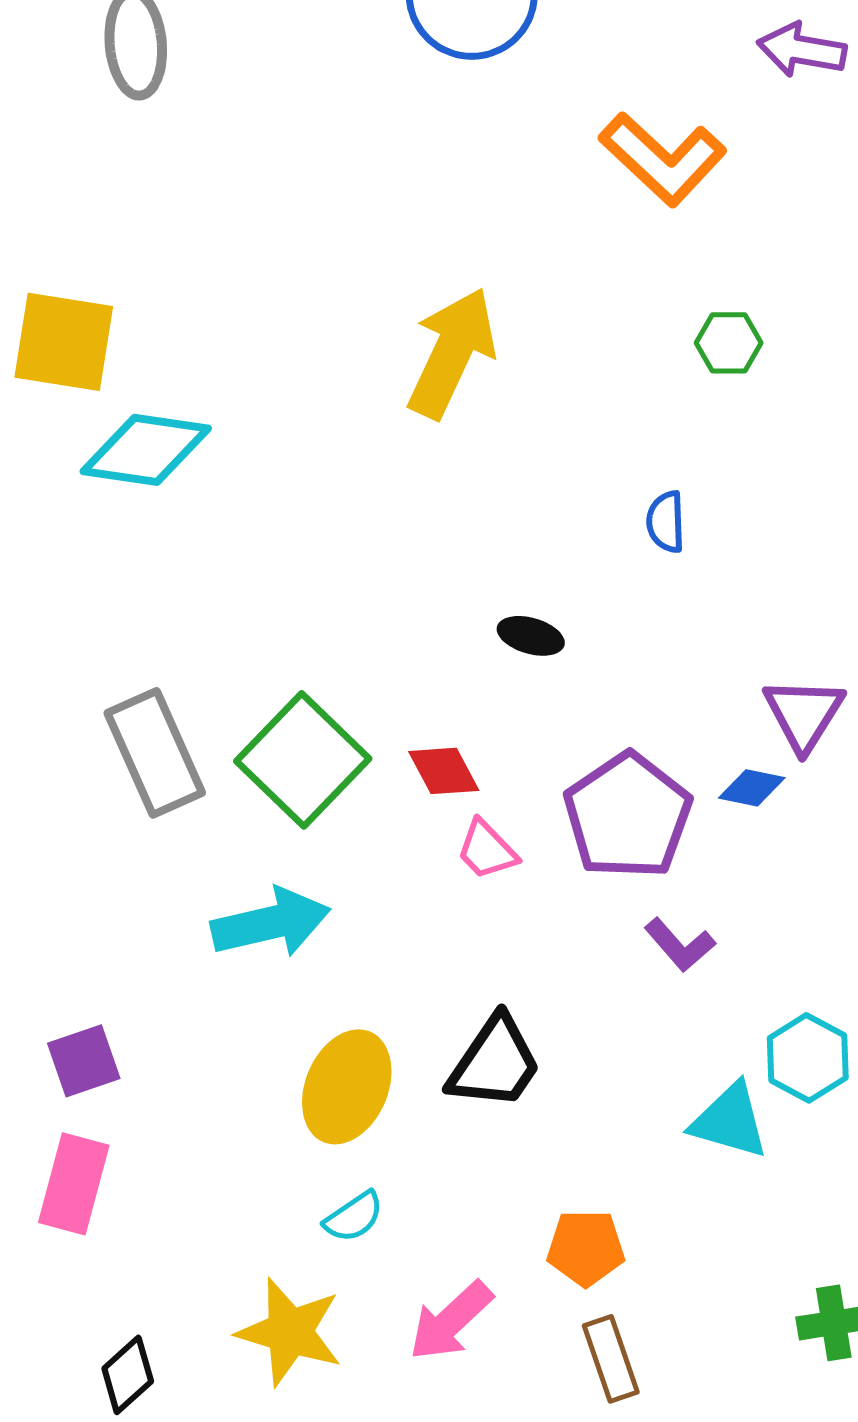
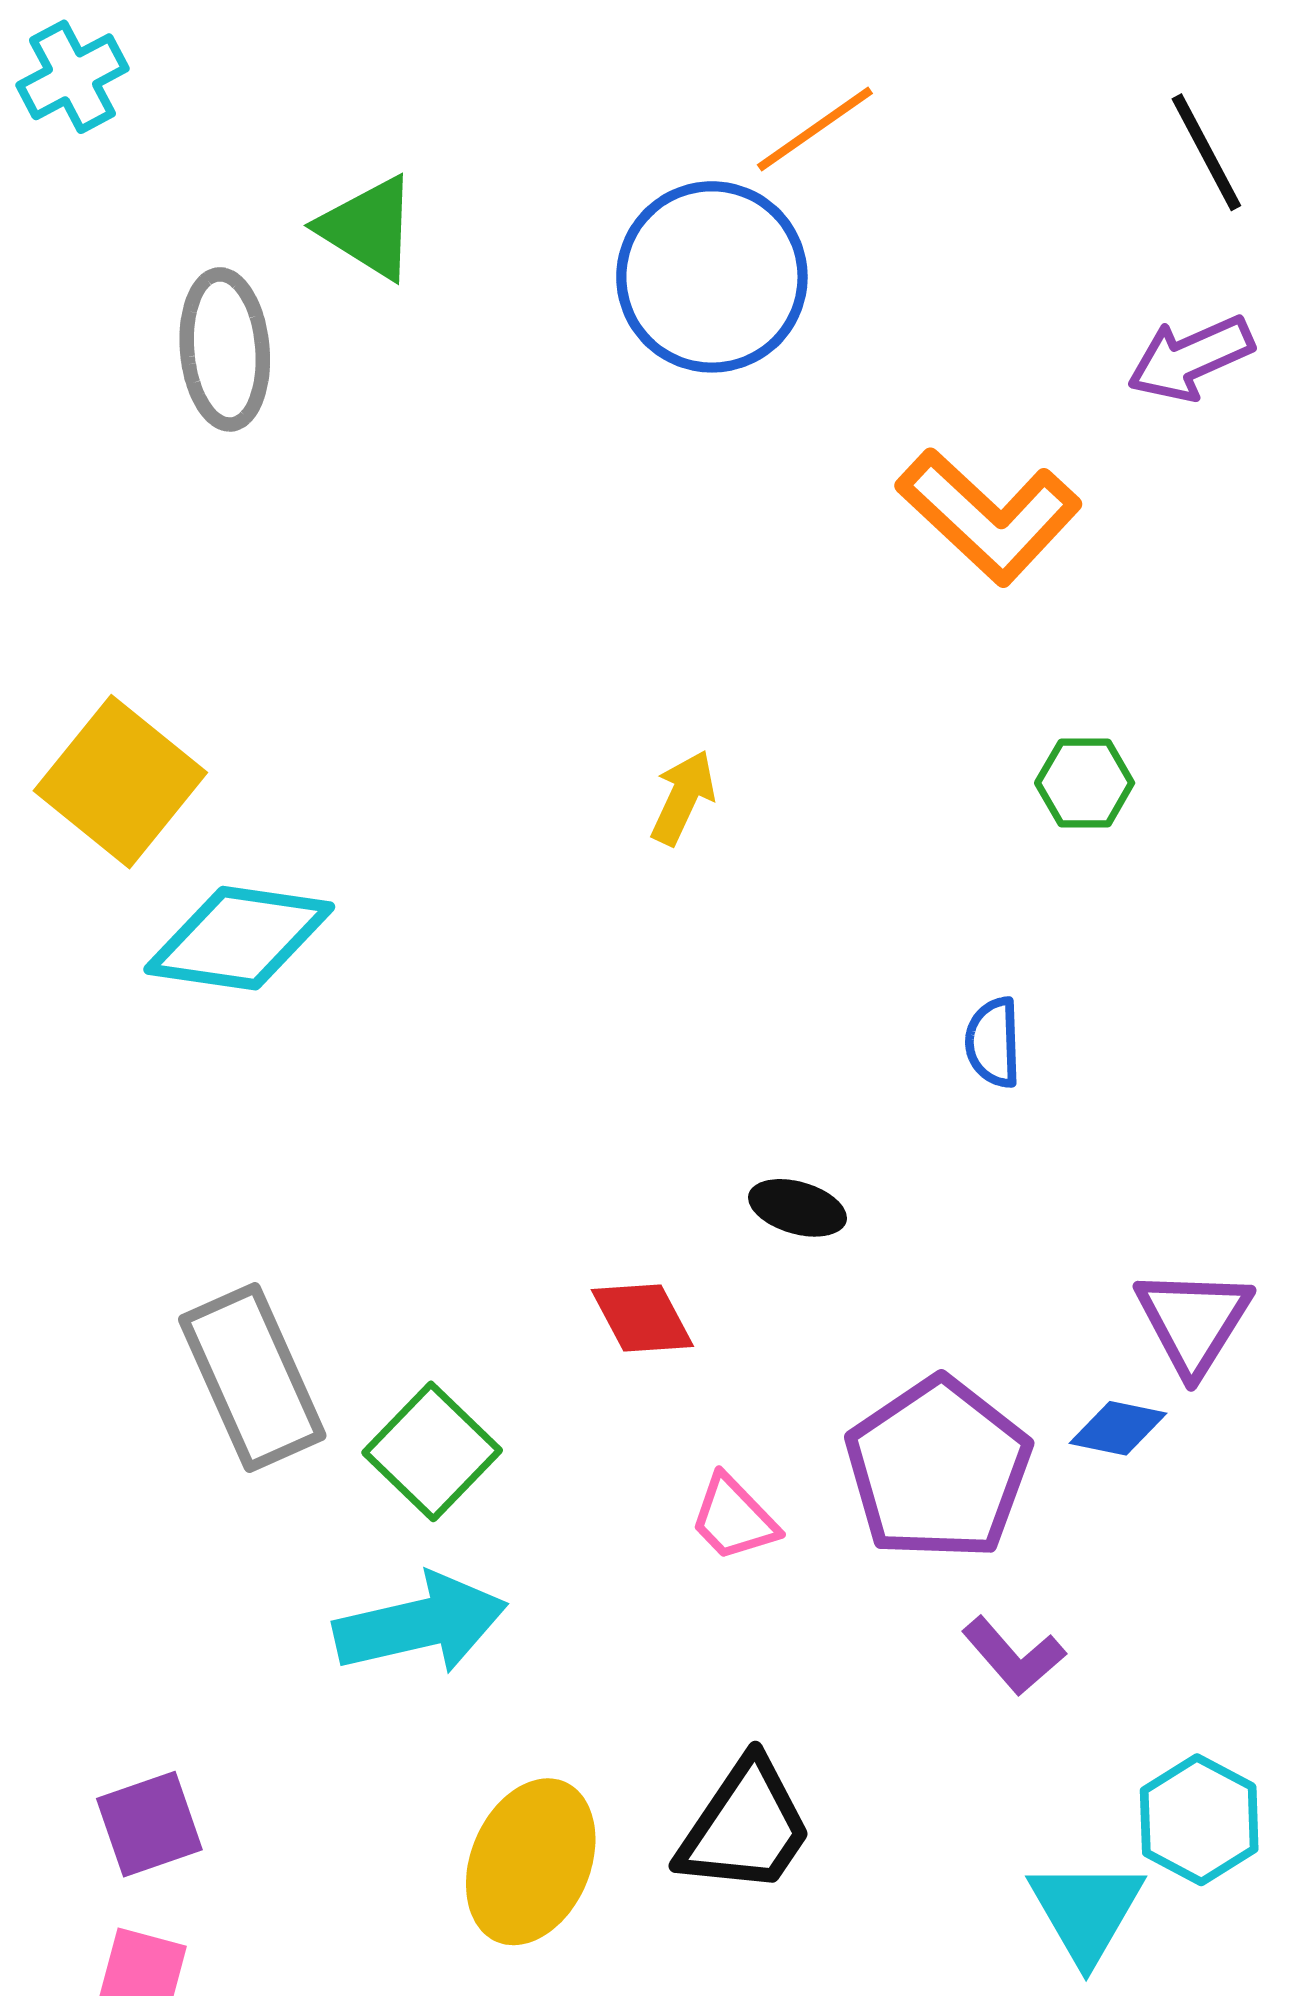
purple arrow: (802, 50) -> (1190, 358), turned -34
yellow square: (64, 342) -> (120, 782), turned 30
yellow arrow: (452, 353) -> (683, 797), size x0.5
green square: (303, 760) -> (432, 1451), moved, size x0.7
red diamond: (444, 771) -> (642, 1318), moved
cyan triangle: (730, 1121) -> (1086, 1911), turned 44

